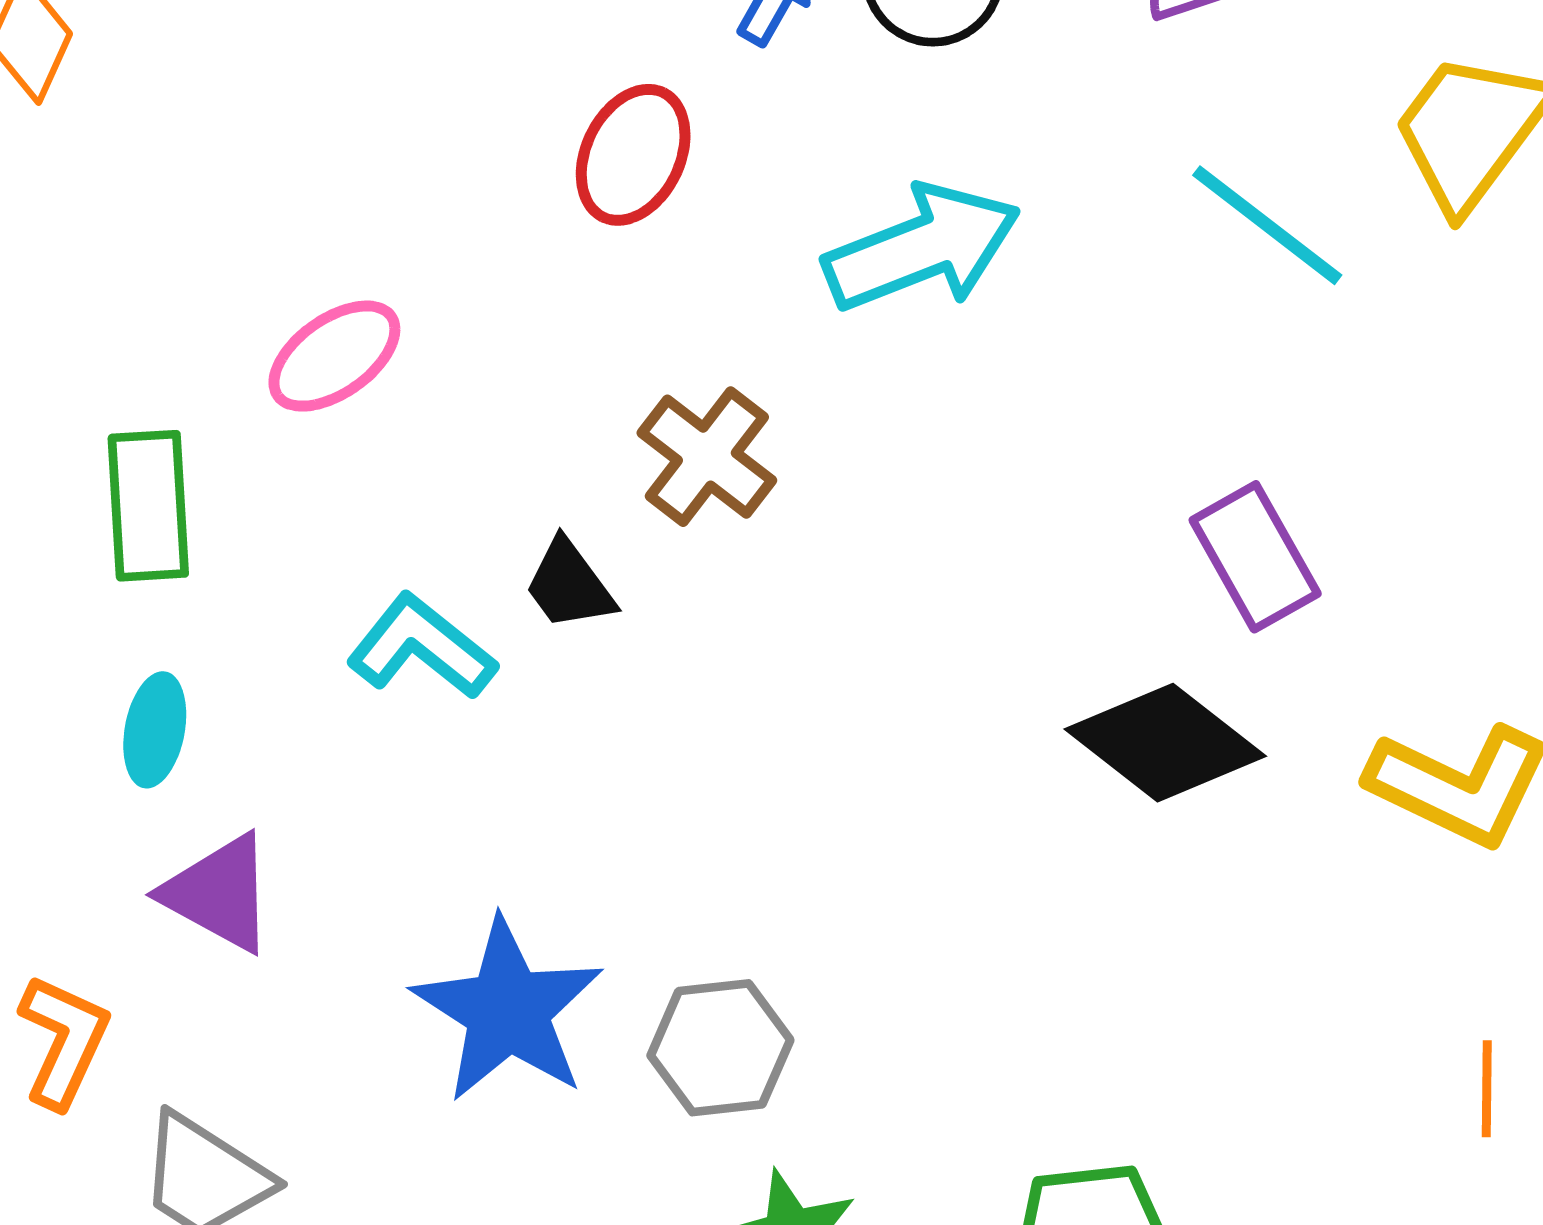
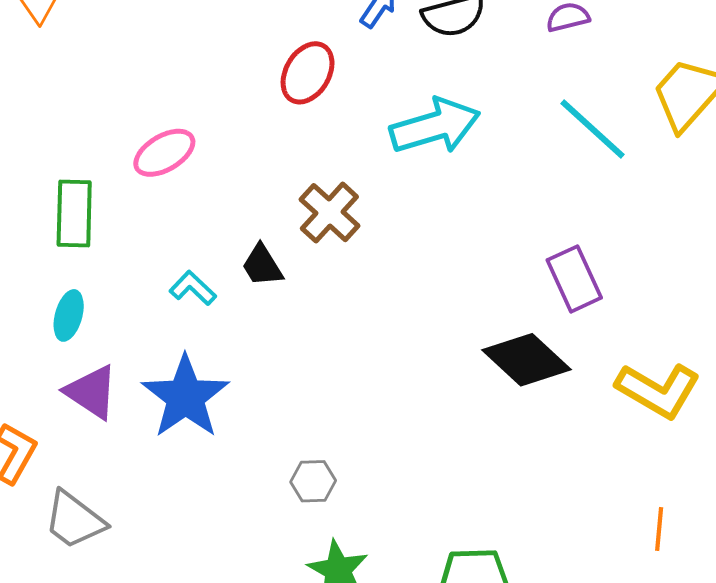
cyan L-shape: (421, 647) -> (193, 288), size x0.7
blue star: (508, 1010) -> (185, 397), moved
gray hexagon: (720, 1048) -> (313, 481), size x0.7

